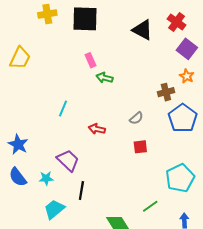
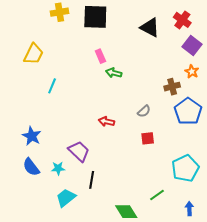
cyan line: (63, 109) -> (52, 86), moved

